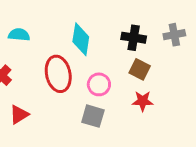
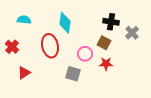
gray cross: (174, 35) -> (132, 33), moved, turned -32
black cross: (134, 38) -> (111, 22), moved
pink circle: (99, 84) -> (85, 54), moved

